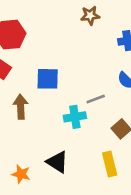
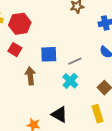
gray line: (96, 99) -> (75, 61), moved
cyan cross: (75, 117) -> (70, 81), turned -35

